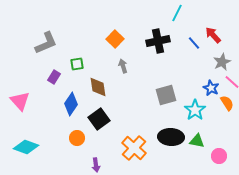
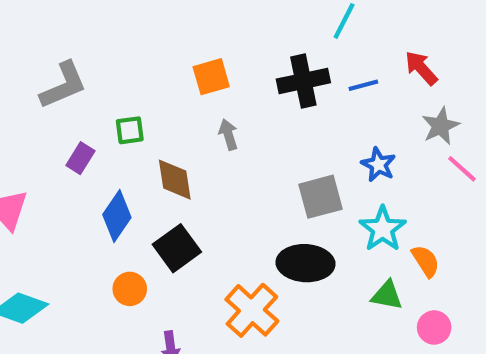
orange square: (115, 39) -> (211, 77), turned 30
blue line: (194, 43) -> (363, 85), moved, turned -64
blue star: (211, 88) -> (378, 165), moved
orange semicircle: (227, 103) -> (426, 261), moved
black ellipse: (171, 137) -> (306, 263), moved

